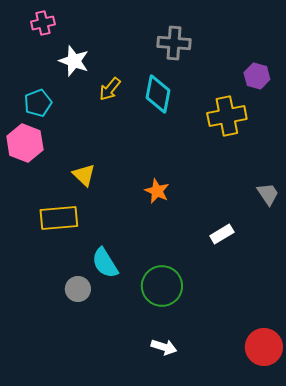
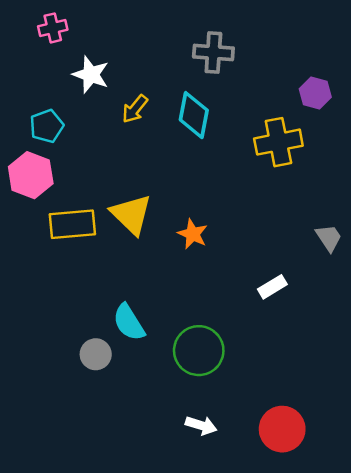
yellow triangle: (84, 175) -> (131, 214), moved, size x1.5
yellow rectangle: (59, 218) -> (72, 224), moved
red circle: (264, 347) -> (282, 429), moved

